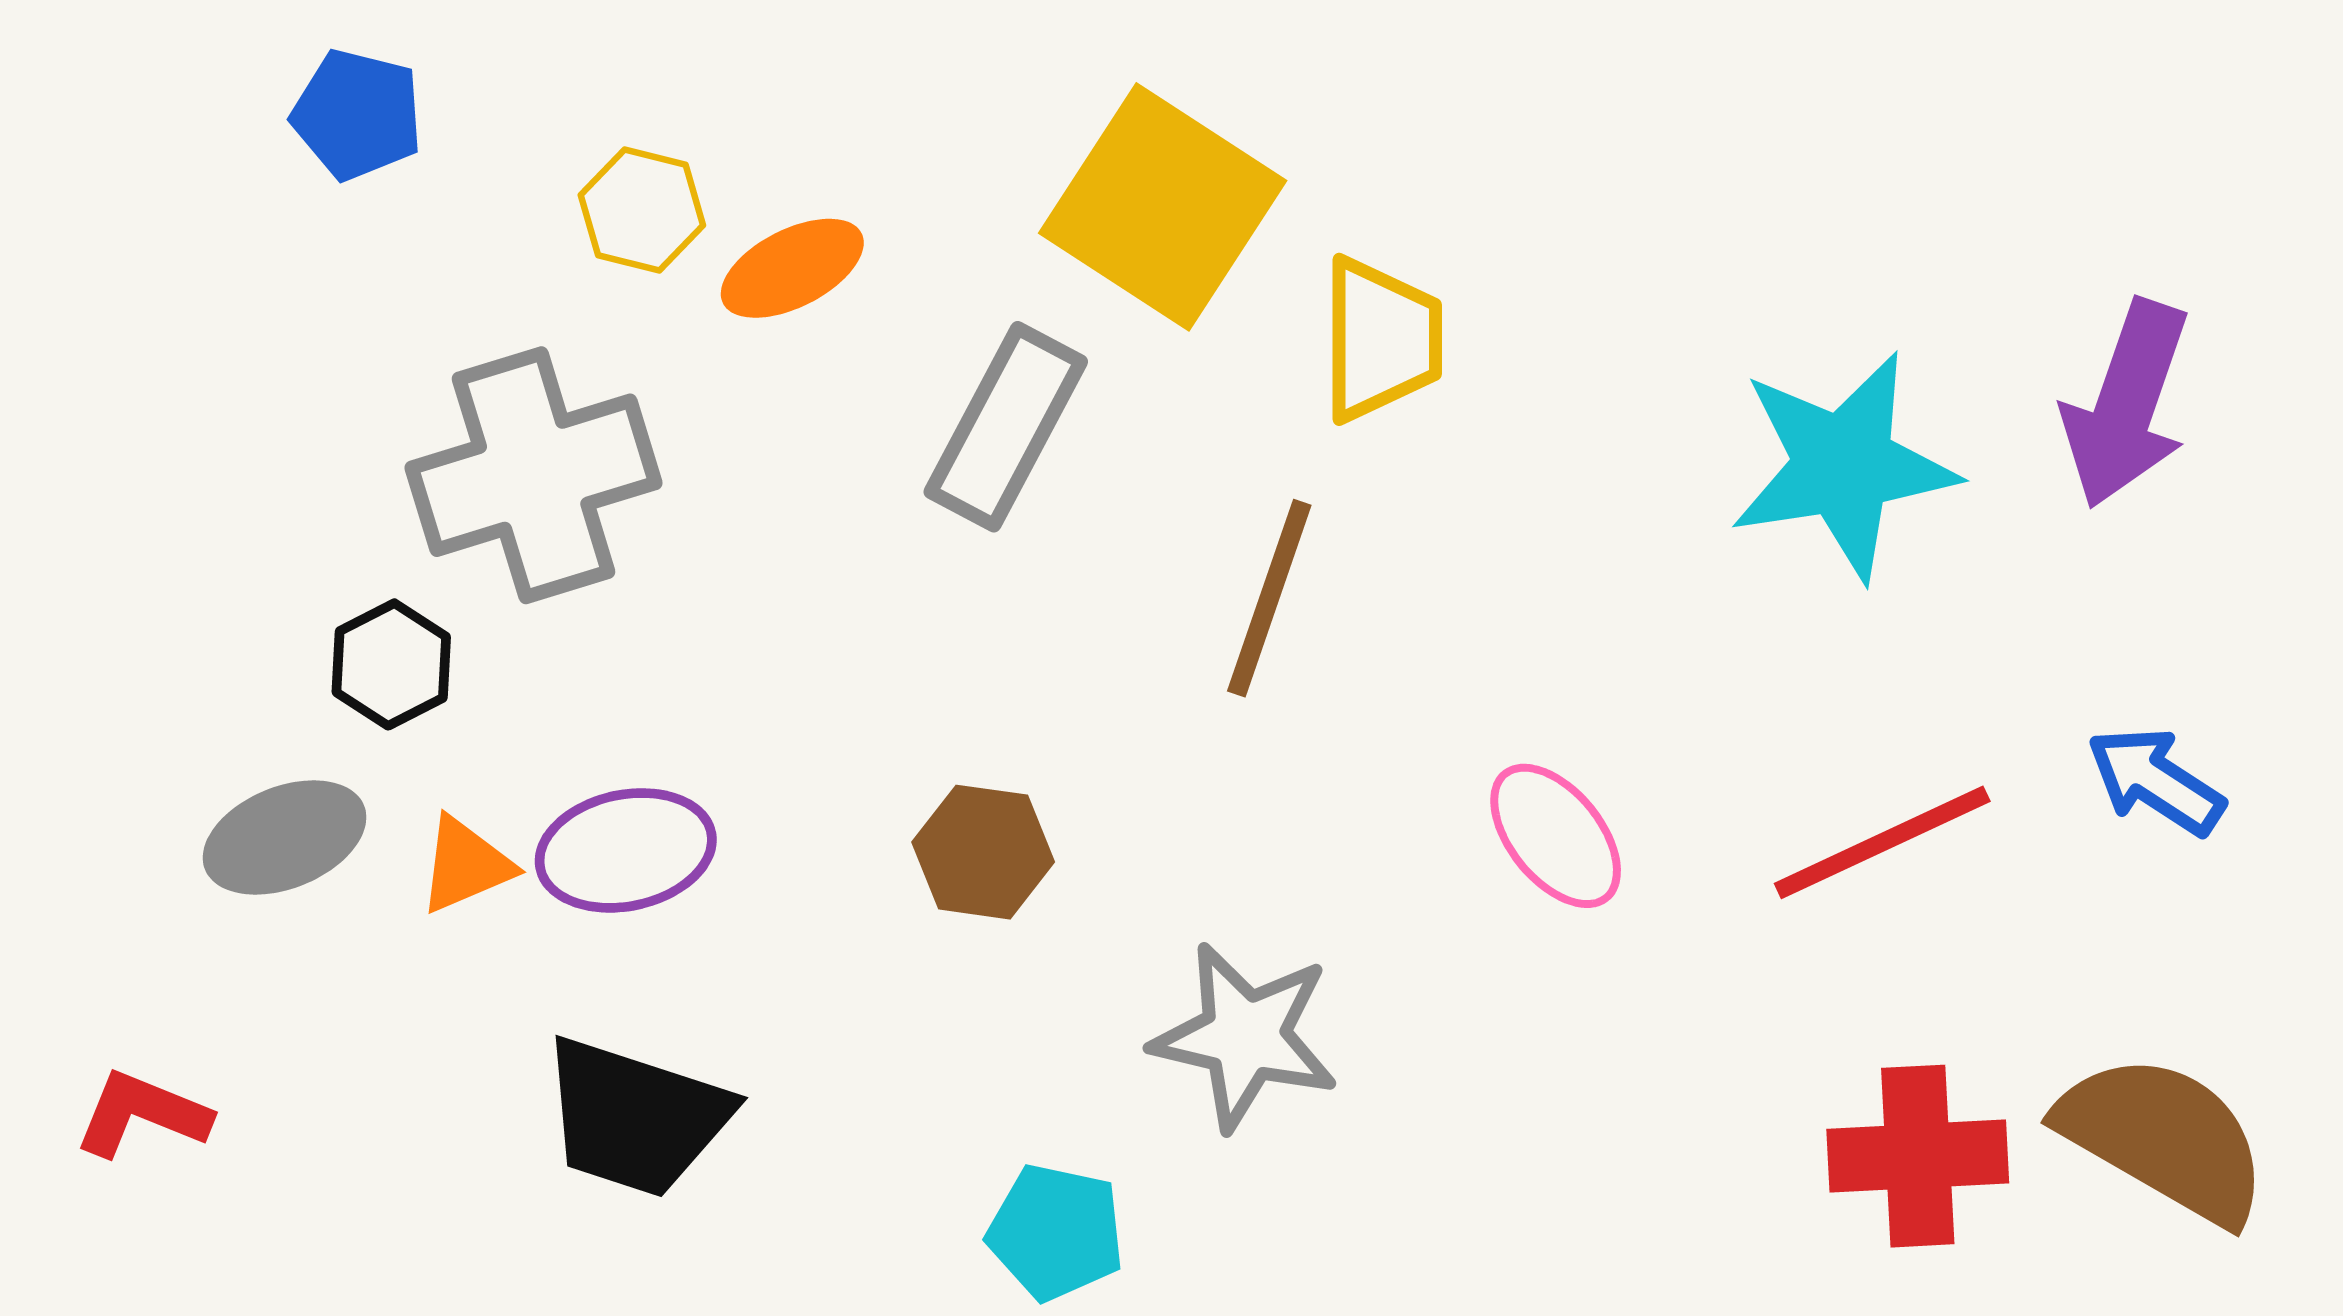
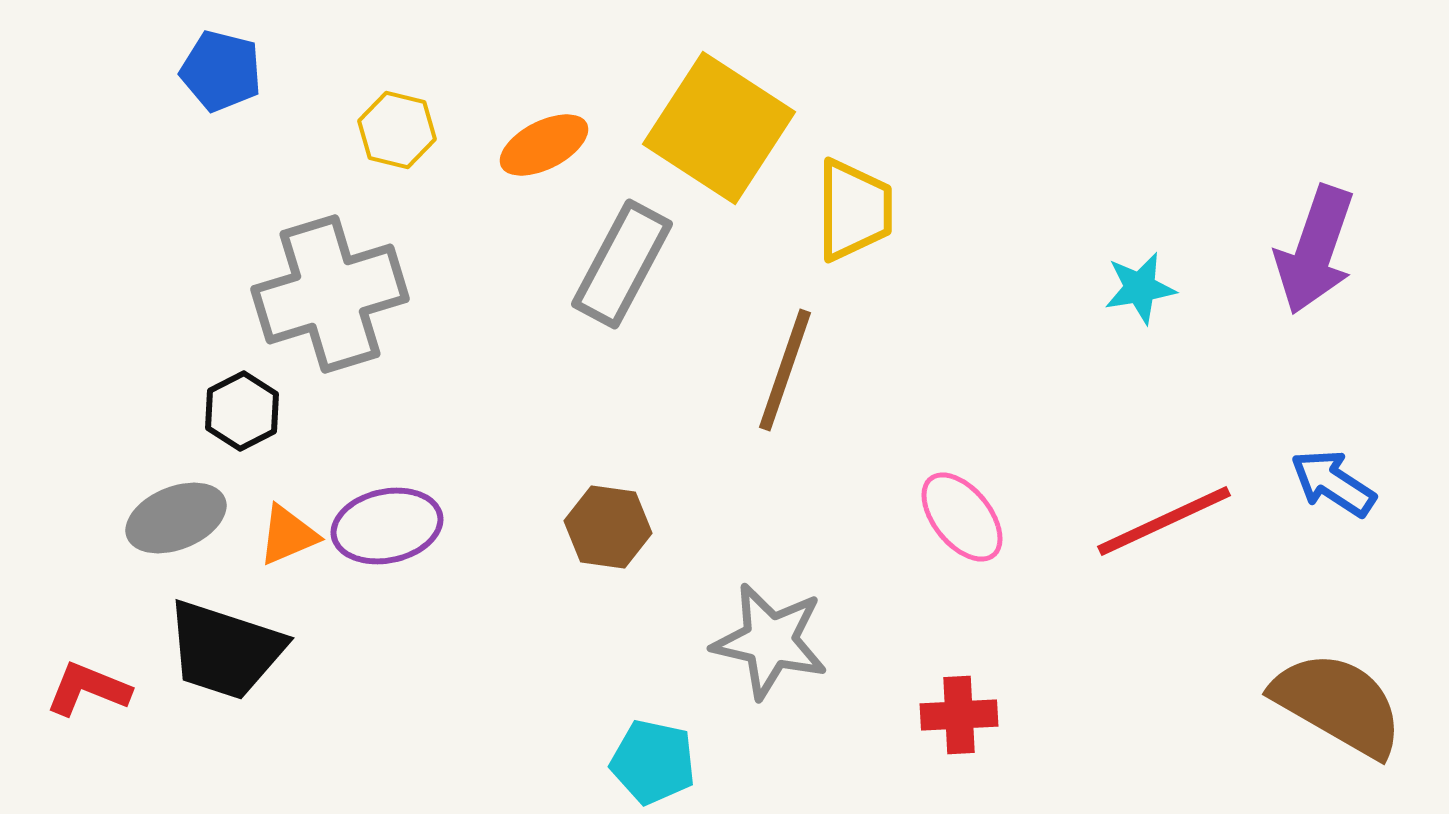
orange ellipse: (792, 268) -> (544, 145), moved
cyan star: (1843, 466) -> (1140, 288), size x0.5
black trapezoid: (635, 1117) -> (225, 650), moved
red cross: (1918, 1156) -> (959, 715), moved, size x0.7

